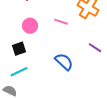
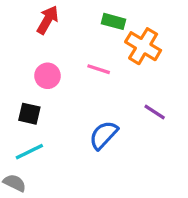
black square: (19, 49) -> (29, 114), turned 32
blue semicircle: (64, 62) -> (104, 135), turned -90

